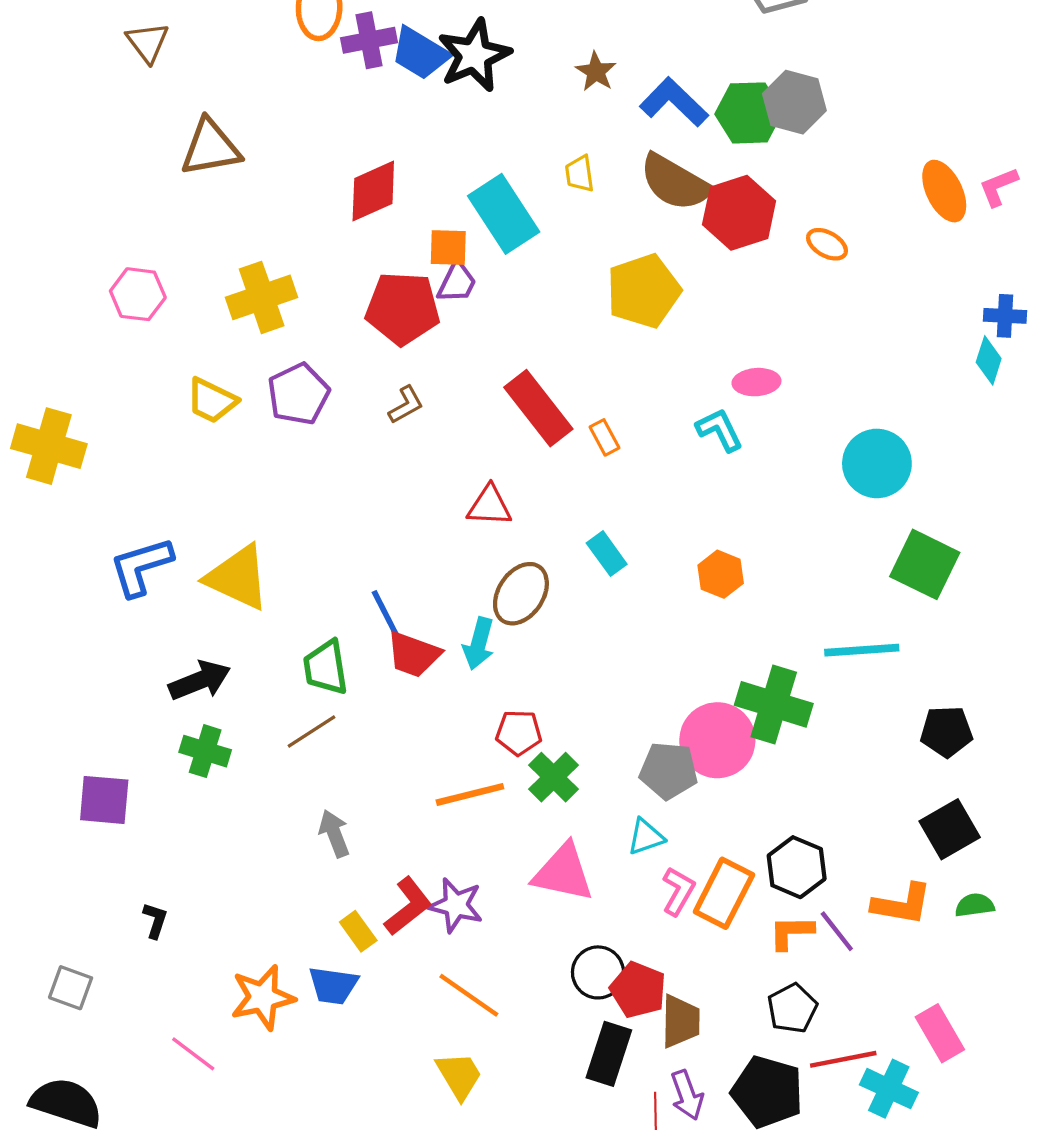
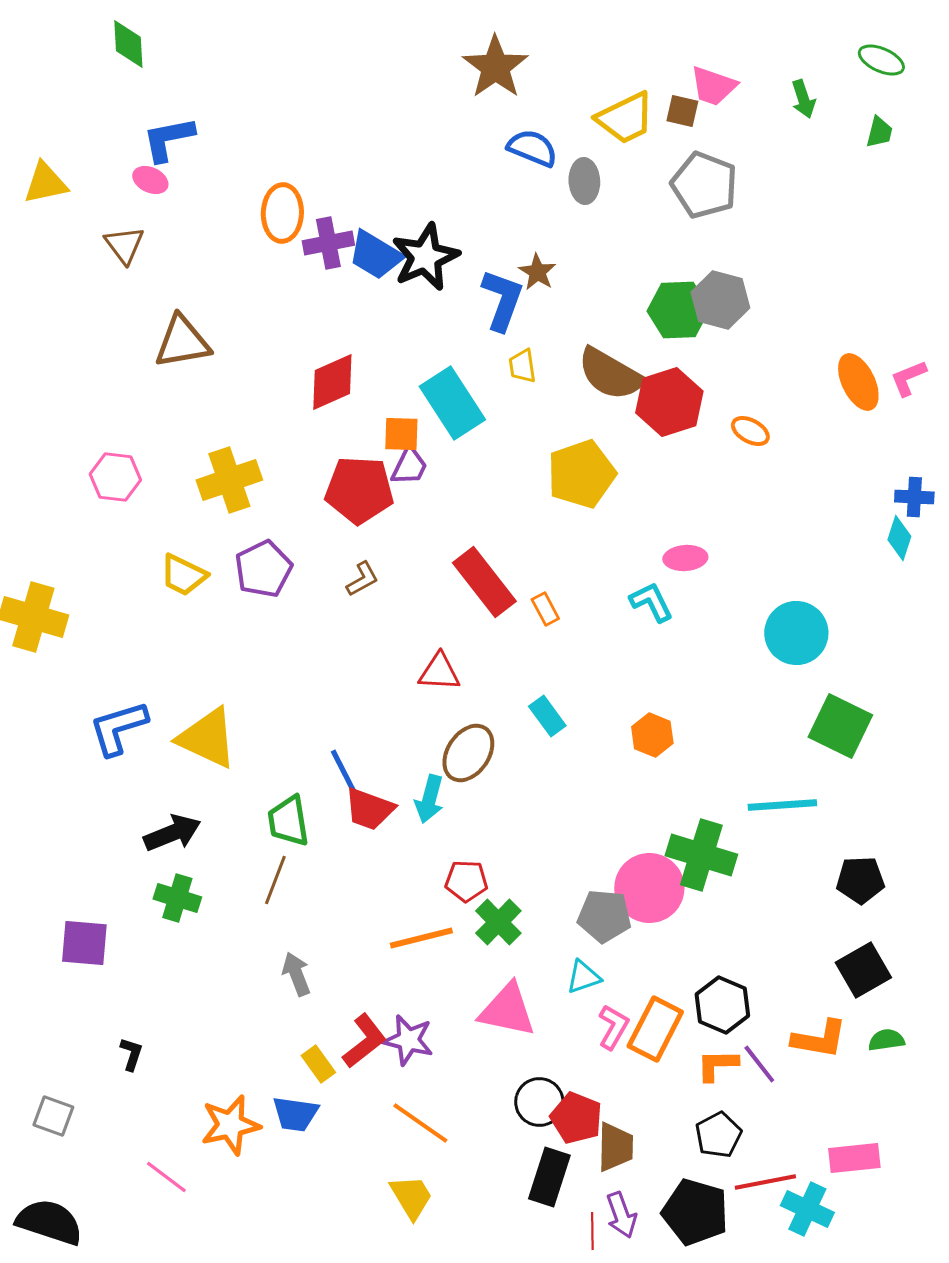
blue L-shape: (674, 102) -> (502, 300), moved, turned 66
brown line: (311, 732) -> (275, 880), turned -36
pink rectangle: (940, 1033) -> (854, 1158), turned -66

